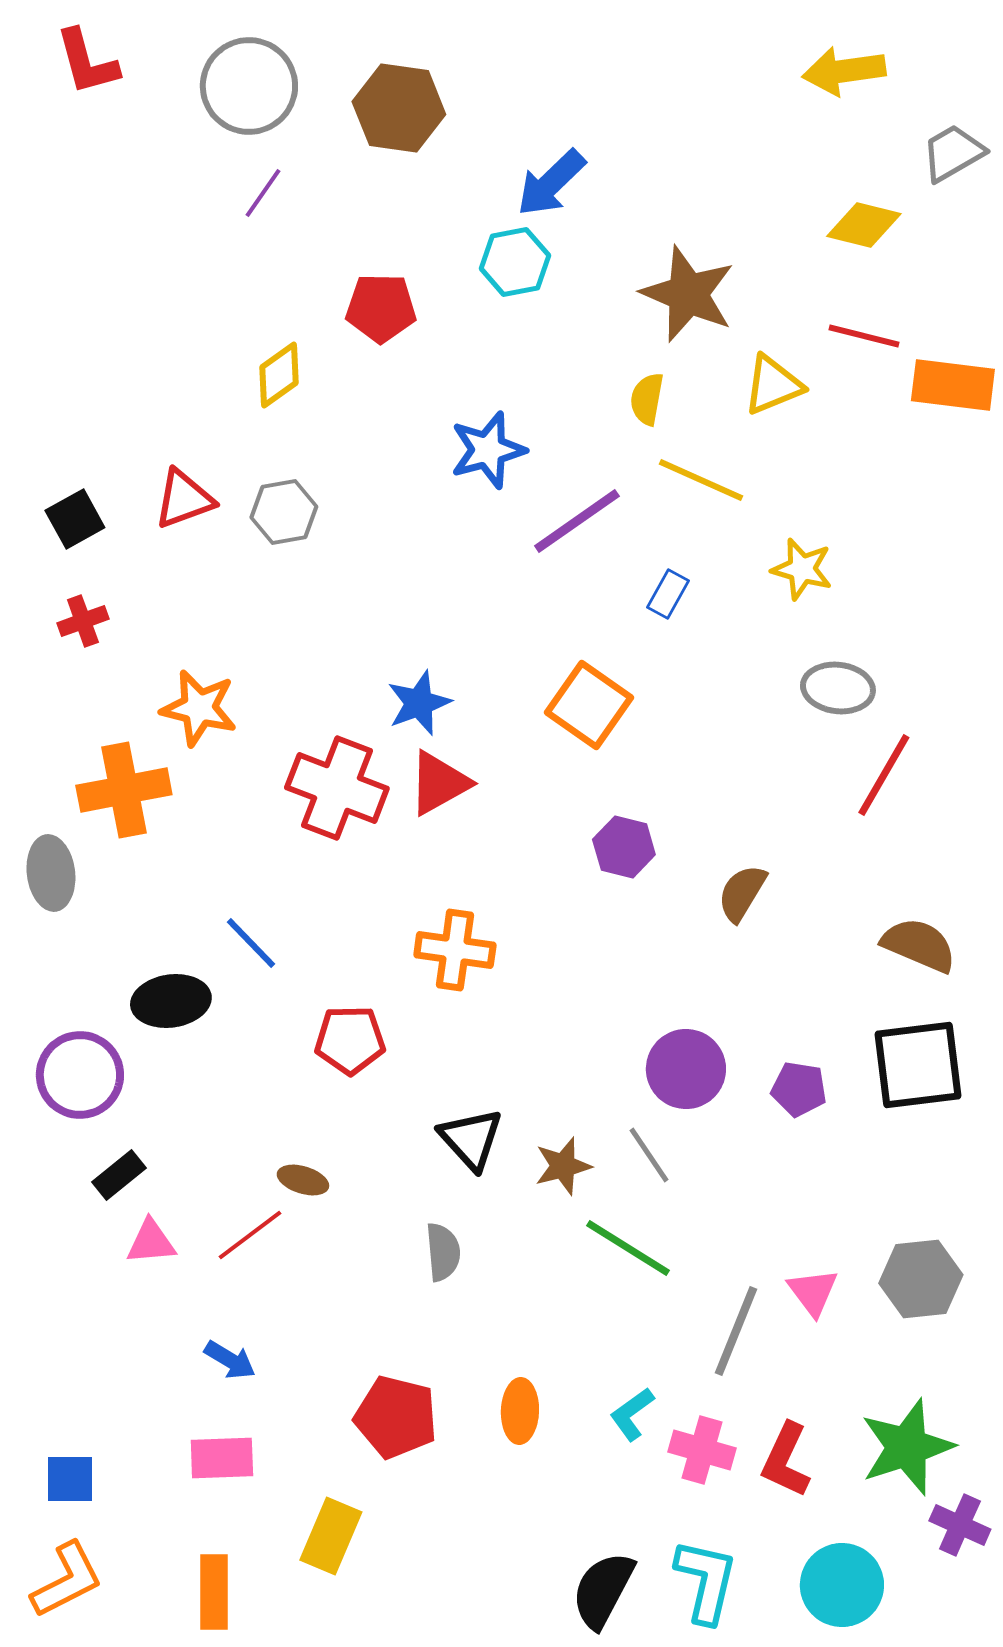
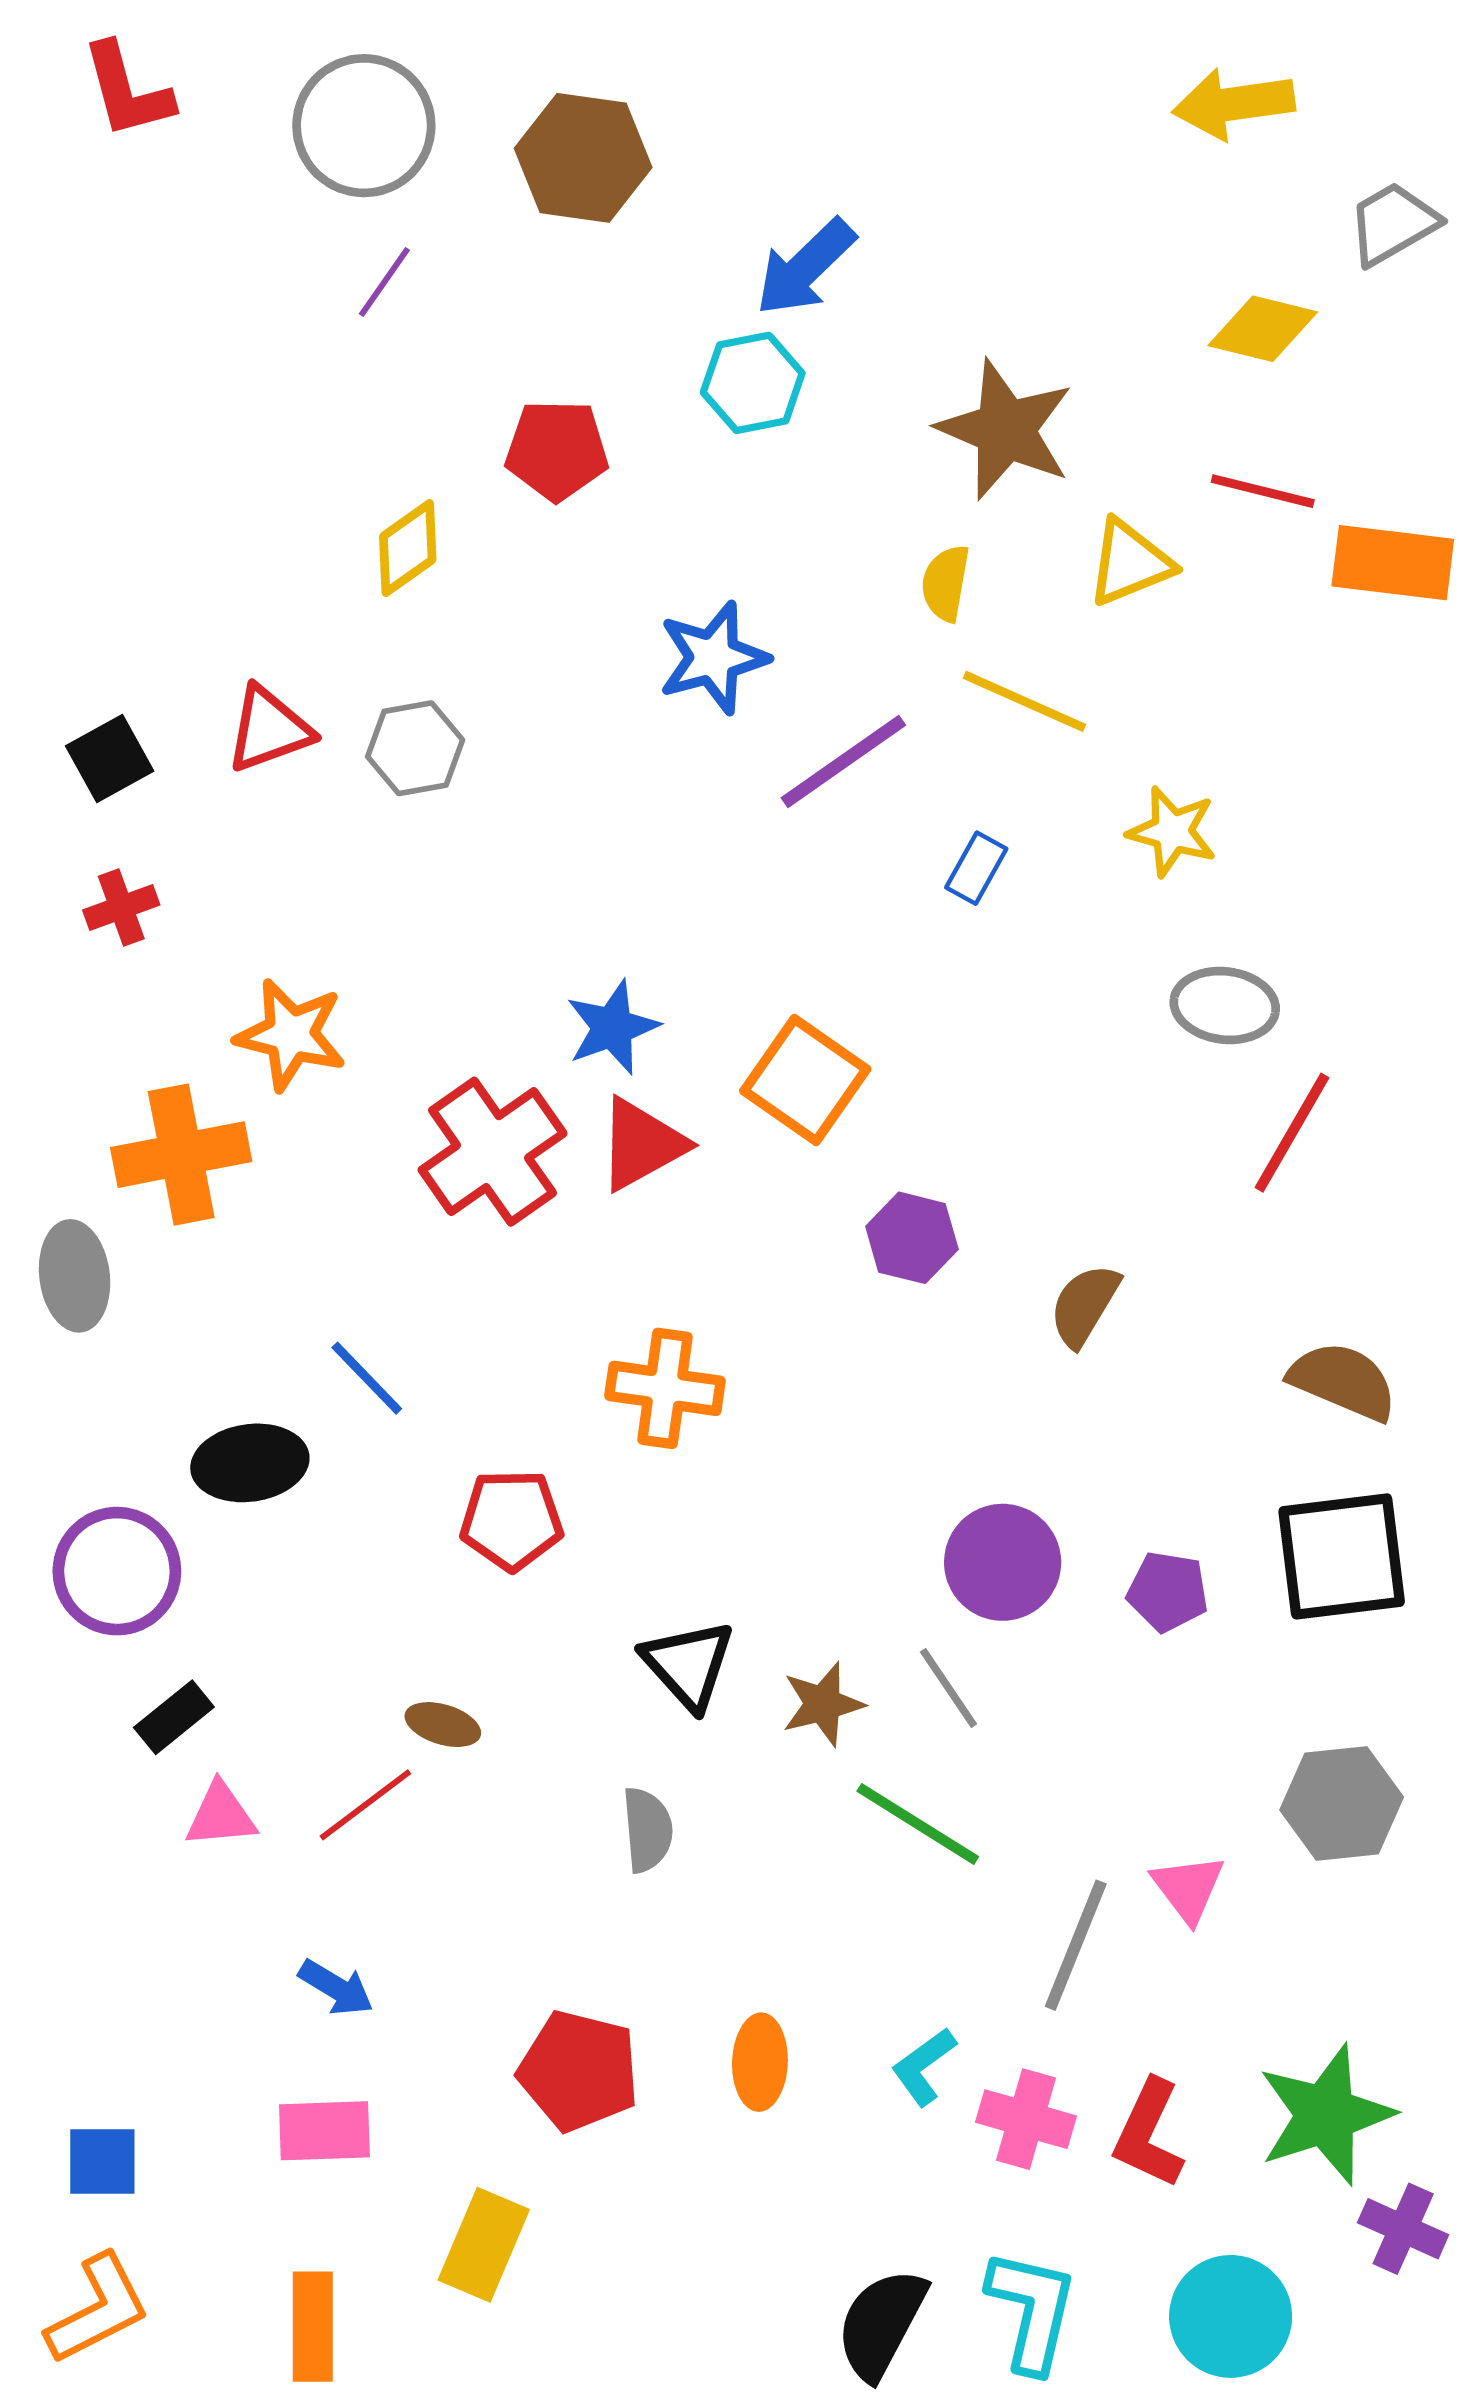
orange square: (589, 705) -> (805, 1080), moved
red cross: (337, 788) -> (493, 1152), turned 34
gray hexagon: (921, 1279) -> (1342, 1803), moved

